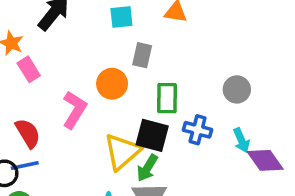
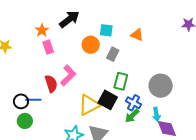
orange circle: (112, 84) -> (91, 45), moved
gray circle: (237, 89) -> (161, 86), size x1.5
red semicircle: (28, 133) -> (51, 84), moved
green arrow: (147, 168) -> (132, 116), moved

